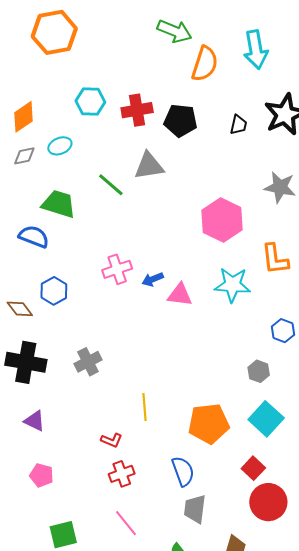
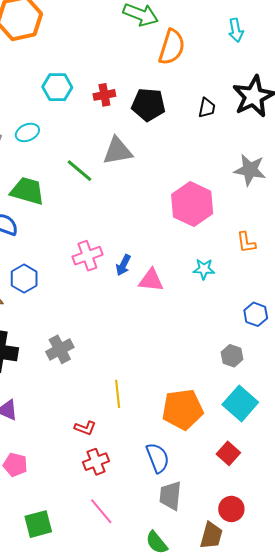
cyan arrow: (256, 50) -> (236, 30), moved, size x0.6
red cross: (137, 110) -> (104, 95), size x0.7
orange L-shape: (275, 259) -> (246, 242), size x0.7
blue arrow: (153, 279) -> (123, 265), turned -40
cyan star: (232, 285) -> (204, 269), size x0.6
red circle: (268, 502) -> (231, 509), moved, size x0.7

